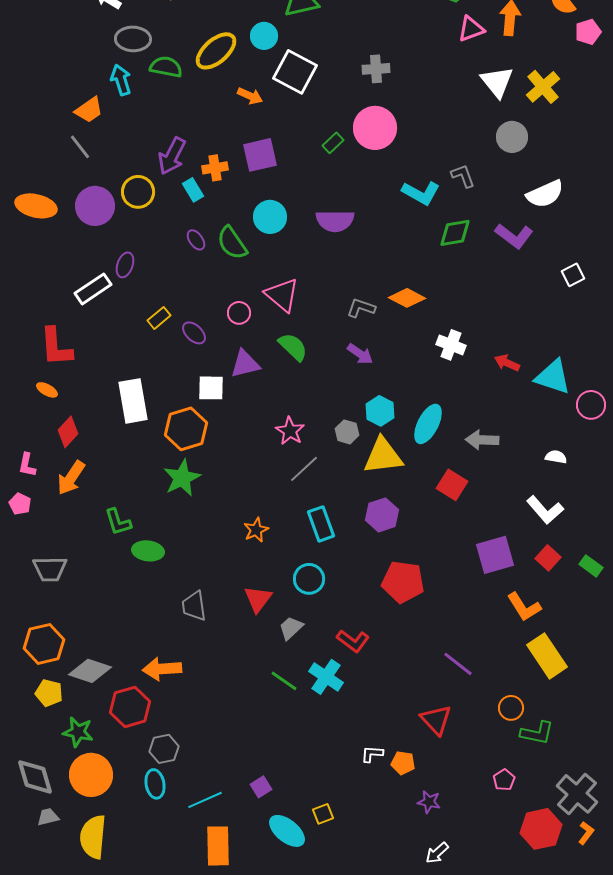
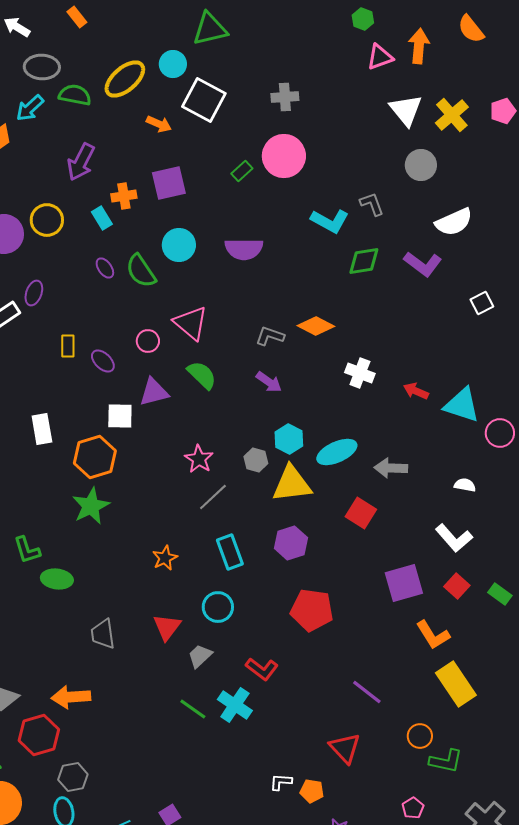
pink pentagon: (588, 32) -> (503, 111), moved
cyan arrow: (121, 80) -> (30, 108), turned -116
purple arrow: (172, 156) -> (81, 162), moved
yellow rectangle: (159, 318) -> (68, 346), turned -50
white rectangle: (133, 401) -> (42, 429), size x0.7
cyan ellipse: (428, 424) -> (337, 452), turned 39

